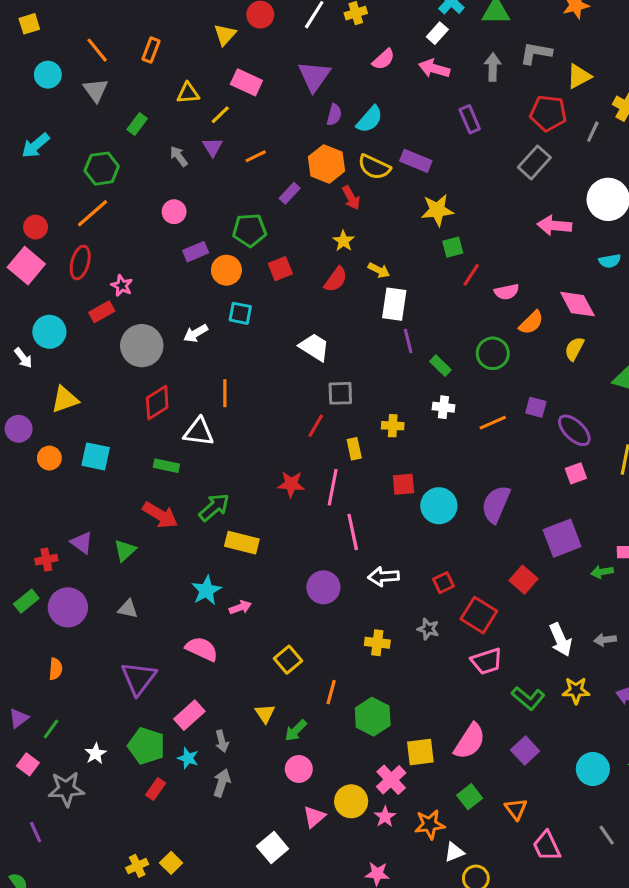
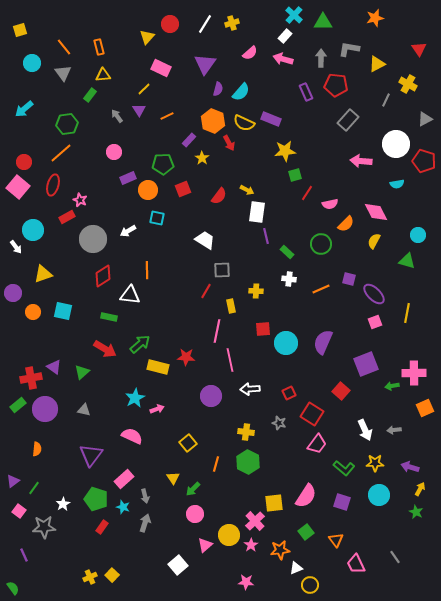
orange rectangle: (151, 50) -> (99, 47), turned -35
yellow triangle: (188, 93) -> (103, 75), moved
red pentagon: (548, 113) -> (336, 85), moved
yellow star: (343, 241) -> (202, 158), moved
red star: (291, 484) -> (186, 357), moved
red cross: (46, 560) -> (31, 378), size x1.5
pink trapezoid: (487, 661) -> (317, 444), turned -35
green hexagon: (373, 717) -> (248, 462), moved
purple square: (525, 751) -> (342, 502), turned -30
cyan circle: (593, 769) -> (379, 495), moved

